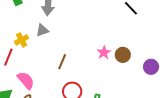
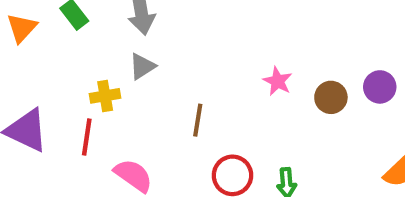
yellow cross: (22, 40) -> (105, 96), turned 32
brown circle: (123, 55) -> (331, 97), moved

